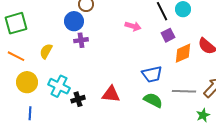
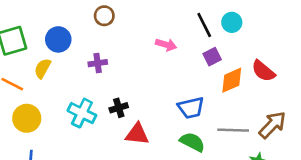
blue circle: (74, 21) -> (58, 39), moved
yellow semicircle: (46, 51) -> (43, 68), moved
cyan cross: (59, 86) -> (82, 113), moved
black cross: (78, 99) -> (119, 108), moved

